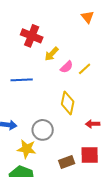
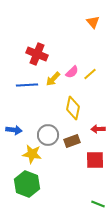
red cross: (32, 36) -> (37, 54), moved
yellow arrow: (52, 54) -> (53, 79), moved
brown rectangle: (67, 162) -> (72, 141), moved

